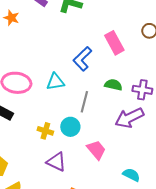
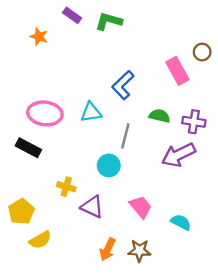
pink rectangle: (114, 43) -> (177, 71), moved
yellow cross: (45, 131) -> (66, 187), moved
pink trapezoid: (96, 150) -> (141, 207), moved

